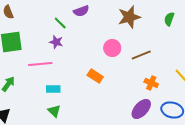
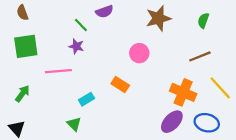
brown line: (141, 55) -> (200, 56), moved
orange cross: (151, 83) -> (183, 92), size x1.6
cyan rectangle: (53, 89) -> (86, 99), moved, turned -32

